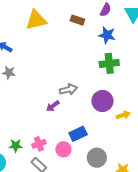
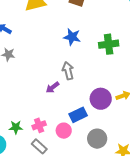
blue star: (107, 35) -> (72, 37), moved
gray arrow: (68, 90) -> (68, 71), turned -90
purple circle: (102, 101) -> (101, 99), moved

